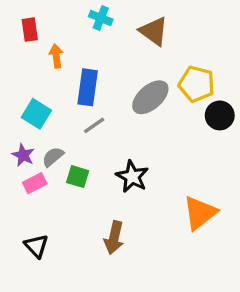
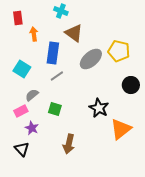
brown triangle: (154, 31) -> (74, 33), moved
black circle: (220, 115) -> (131, 85), moved
purple star: (23, 155) -> (32, 128), moved
green square: (78, 177) -> (55, 109), moved
black star: (132, 177) -> (99, 108), moved

